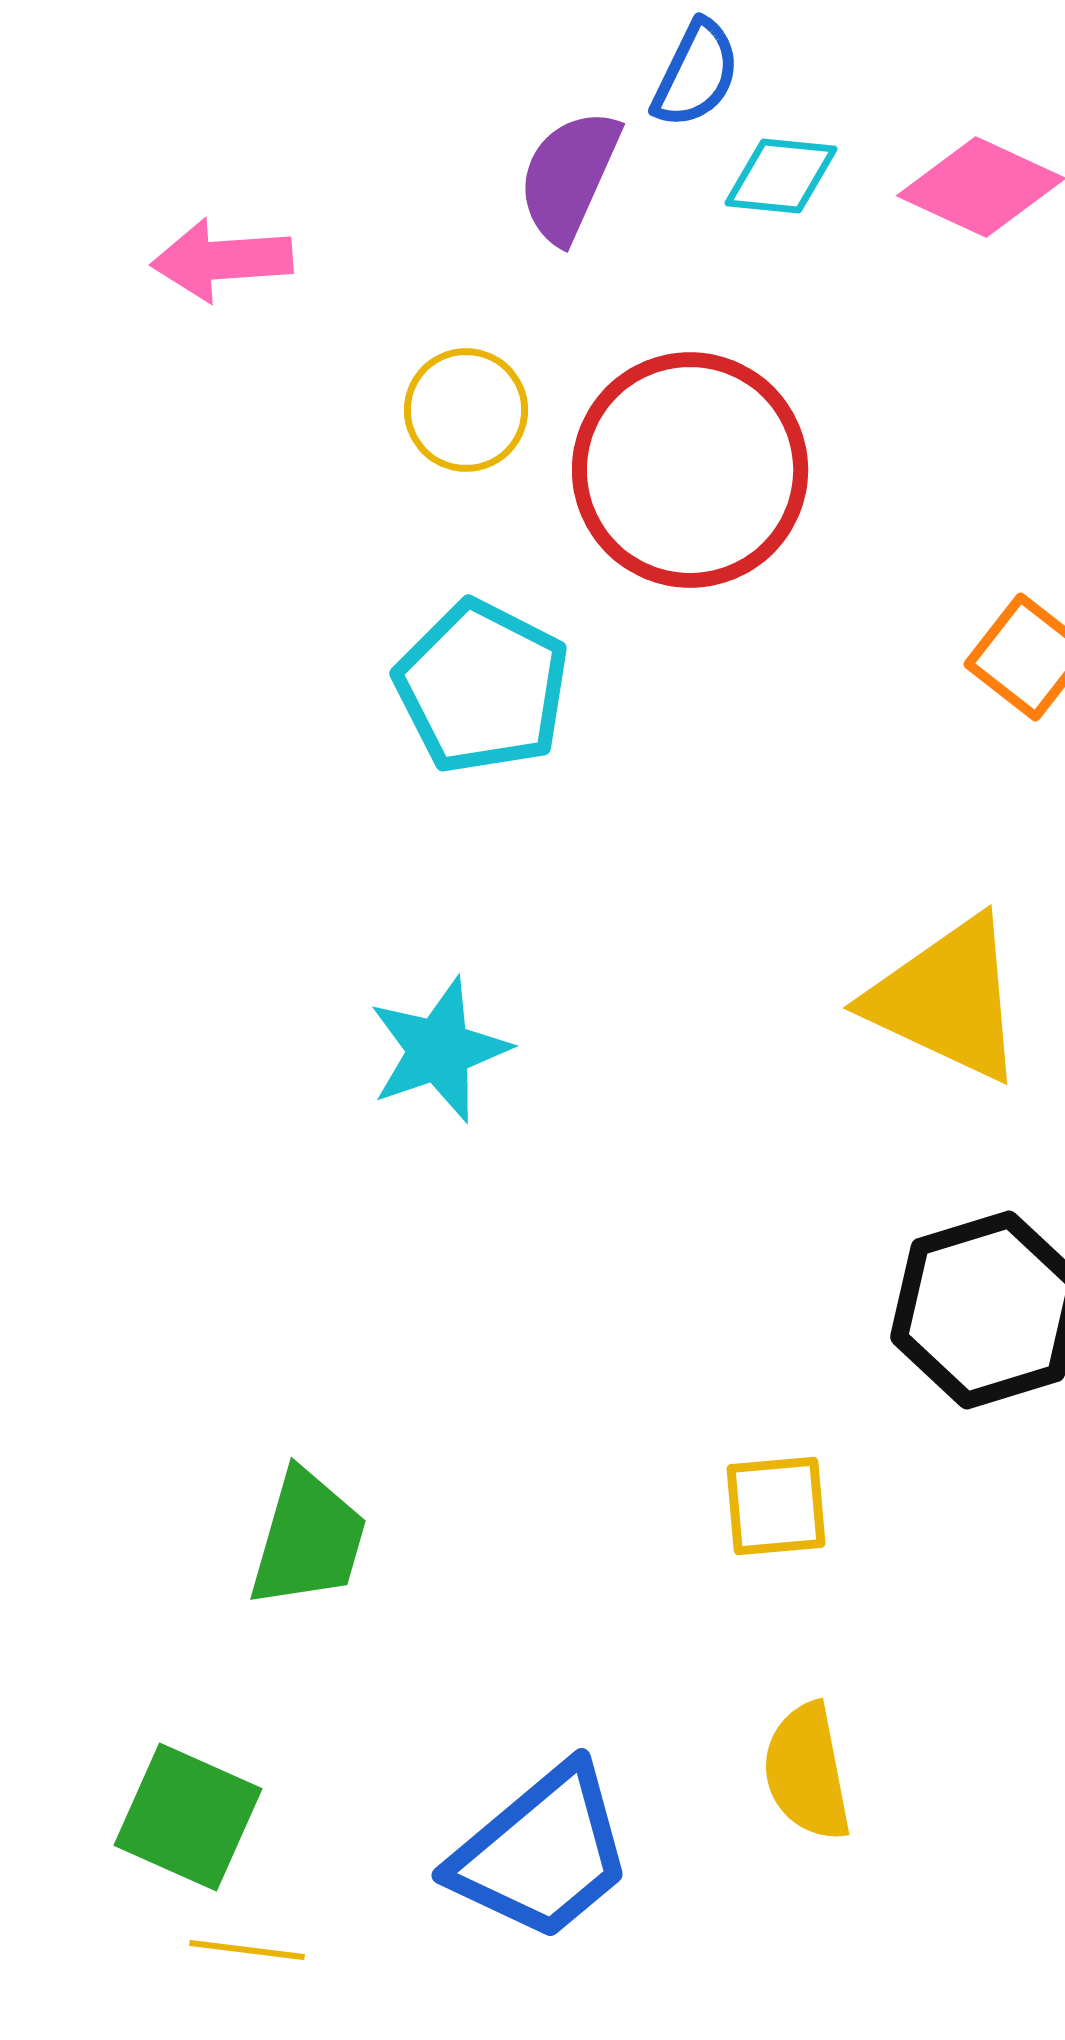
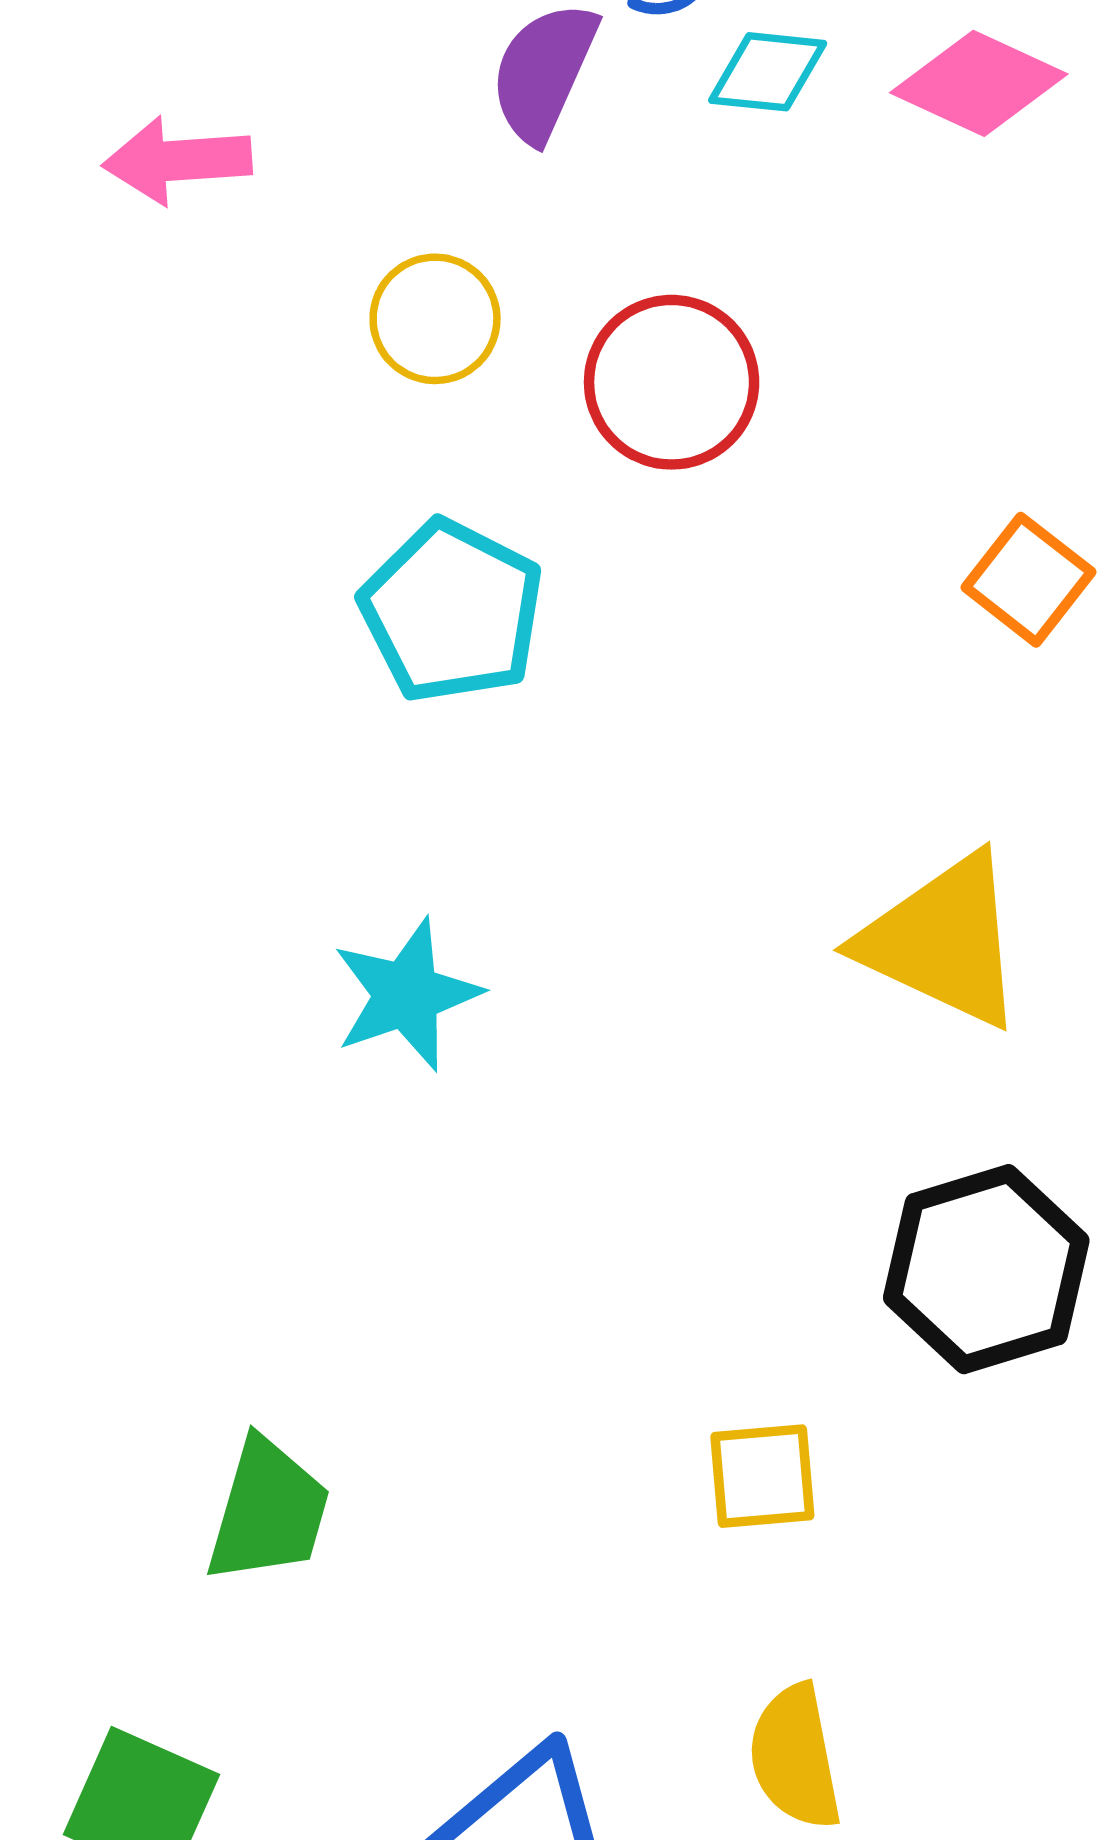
red circle: (690, 470) -> (672, 382), size x0.7

